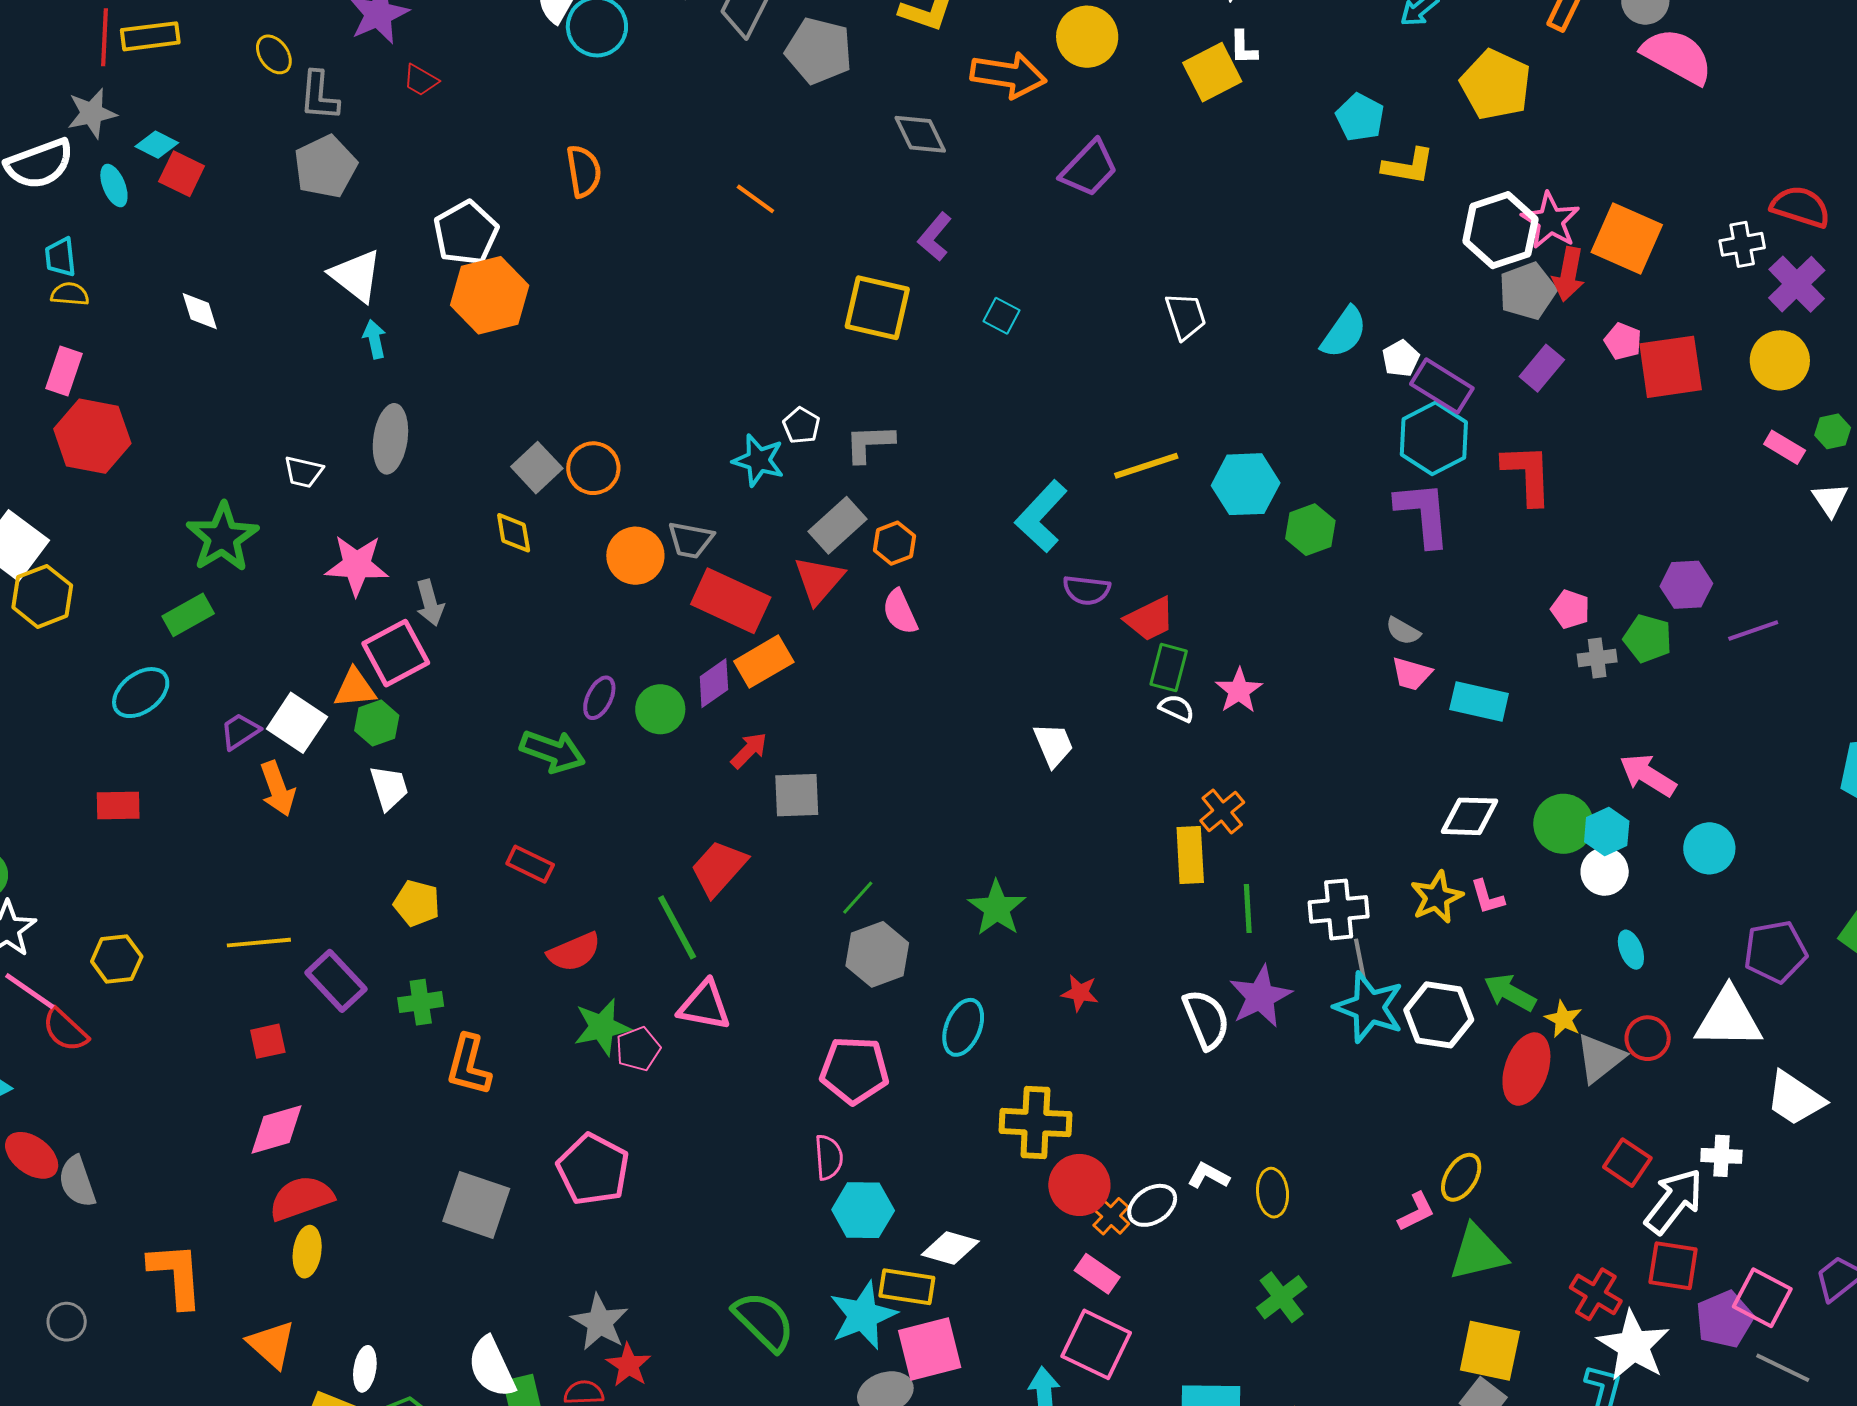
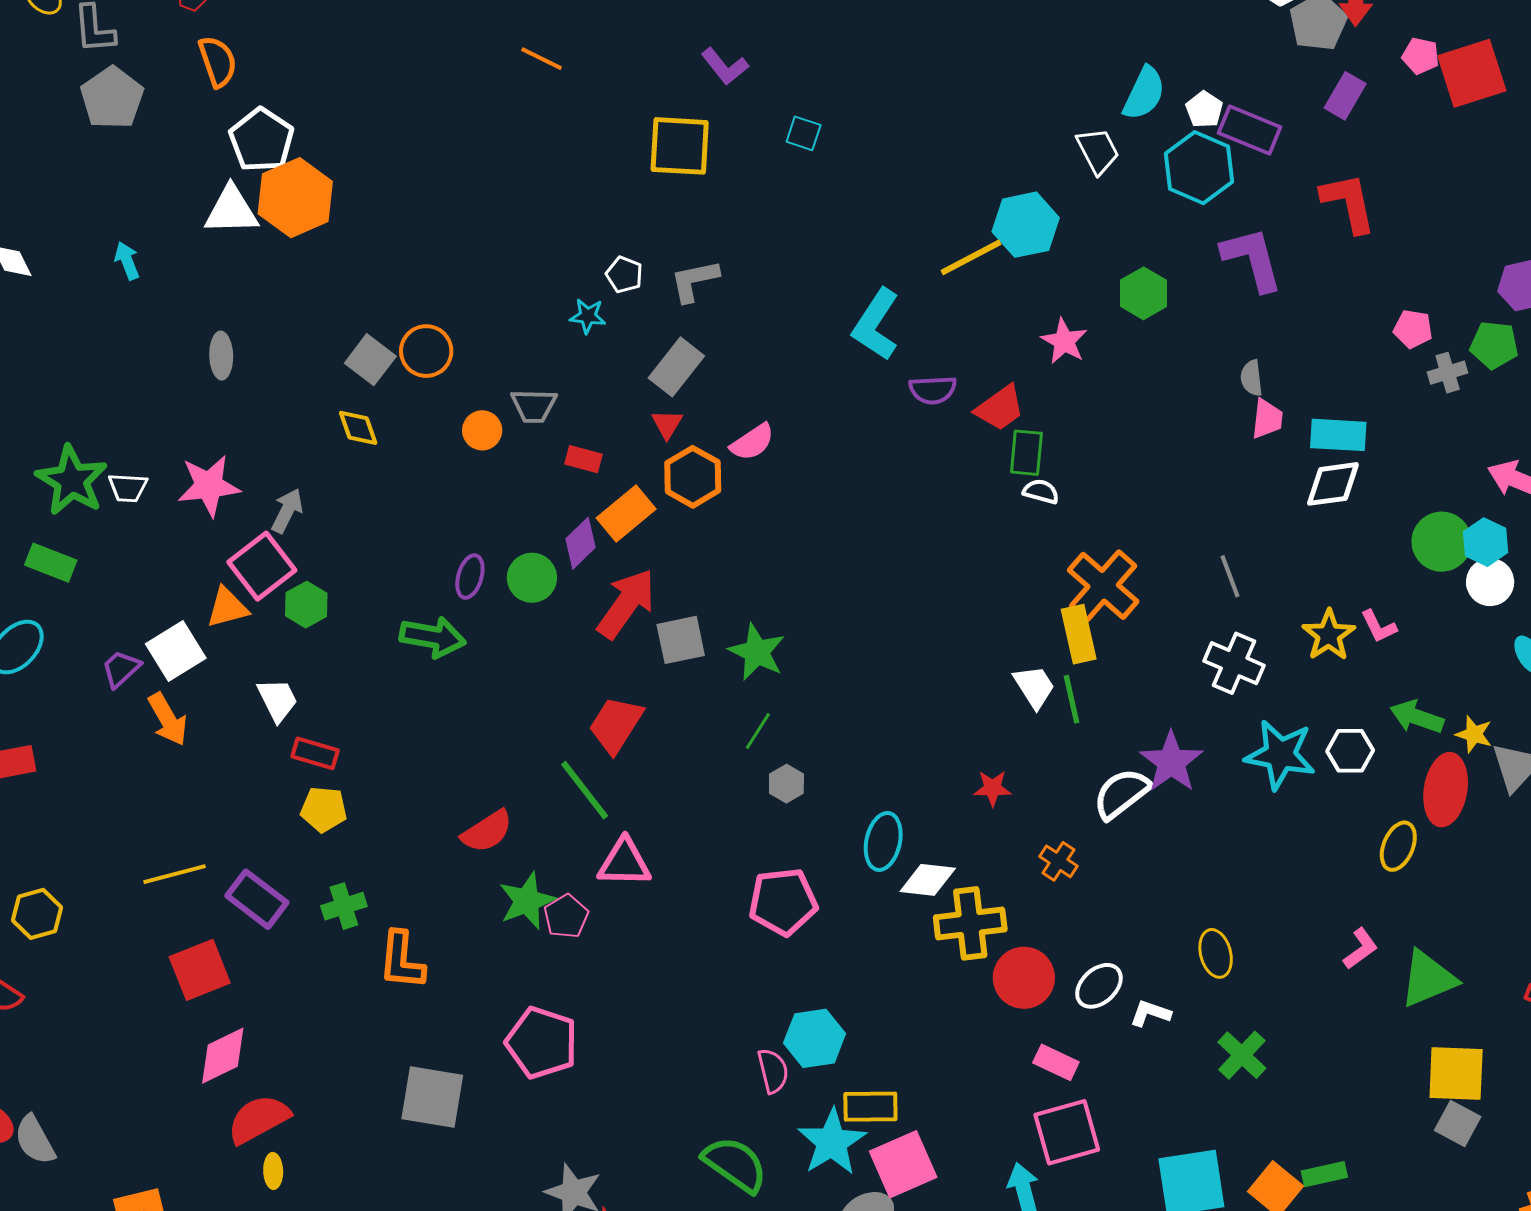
orange semicircle: (584, 171) -> (218, 62), moved
purple L-shape: (935, 237) -> (725, 66), turned -69
white triangle: (356, 276) -> (231, 210), moved, turned -30
white trapezoid: (1186, 316) -> (1098, 151), moved
cyan arrow: (375, 339) -> (127, 261), moved
cyan hexagon: (1434, 438) -> (1199, 168), moved
gray ellipse: (390, 439) -> (221, 356), size x0.7
cyan star: (758, 460) -> (588, 316), size x0.7
white trapezoid: (303, 472) -> (128, 488), moved
cyan hexagon: (1246, 484) -> (1026, 225), moved
orange hexagon: (894, 543) -> (693, 477), moved, size x1.4
orange circle: (635, 556) -> (482, 430), size x0.7
red triangle: (819, 580) -> (667, 424), size x0.6
red rectangle: (731, 601) -> (583, 459), size x0.5
gray arrow: (430, 603) -> (287, 511), turned -129
pink semicircle: (900, 612) -> (752, 442), turned -90
green rectangle: (188, 615) -> (51, 563), turned 60
gray semicircle: (1403, 631) -> (1252, 378), turned 63
pink trapezoid: (1412, 674) -> (1267, 419), turned -90
pink star: (1239, 691) -> (1064, 341), moved
white square: (297, 723) -> (176, 651), turned 34
green hexagon: (377, 723) -> (306, 605), moved
white trapezoid: (1053, 745) -> (1034, 687), moved
red arrow: (749, 750) -> (626, 604), size x1.8
orange cross: (1222, 811) -> (1103, 586), size x1.6
white diamond: (1469, 816) -> (1333, 484), moved
red rectangle: (530, 864) -> (315, 753), moved
green star: (997, 908) -> (757, 652), moved
green line: (1248, 908) -> (1071, 699), moved
white cross: (1339, 909) -> (1234, 663), turned 38
gray hexagon: (877, 954) -> (786, 784), size x0.6
gray line: (1360, 960) -> (1230, 576), moved
white hexagon: (1439, 1015) -> (1350, 751), size x0.7
white semicircle: (1206, 1019) -> (1122, 794), turned -96
red square: (268, 1041) -> (200, 970), size x1.6
pink semicircle: (829, 1157) -> (773, 1071), moved
white L-shape: (1208, 1176) -> (1150, 1013), moved
yellow ellipse: (1461, 1177) -> (1398, 846), moved
orange cross: (1111, 1216) -> (1058, 861), moved
white diamond: (950, 1248) -> (928, 880), moved
yellow ellipse: (307, 1252) -> (273, 1171), size x0.7
pink square: (1096, 1344) -> (1067, 1132), turned -32

